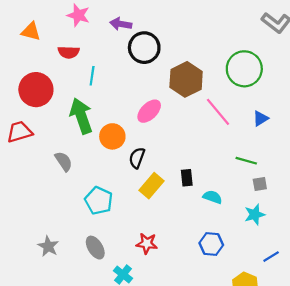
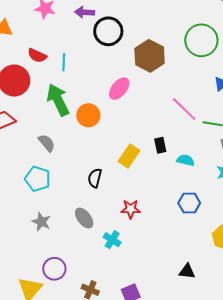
red semicircle: (69, 52) -> (37, 55), moved, turned 30
pink line: (218, 112) -> (184, 109), moved
black semicircle: (137, 158) -> (95, 178), moved
cyan pentagon: (99, 201) -> (38, 179), moved

